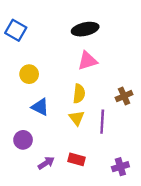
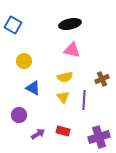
pink triangle: (88, 61) -> (72, 50), turned 30
yellow semicircle: (79, 94) -> (65, 77), turned 70
purple cross: (120, 167) -> (99, 137), size x1.5

